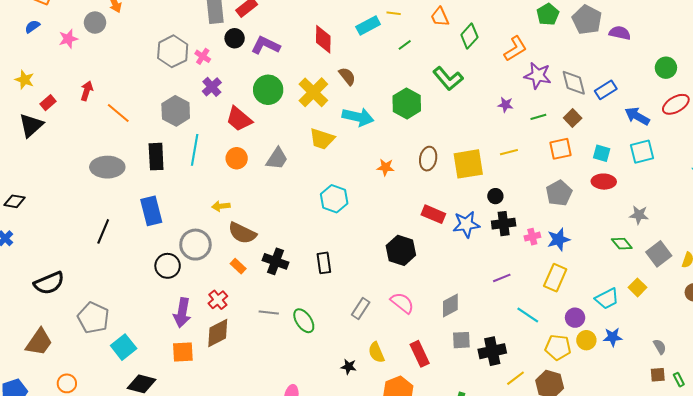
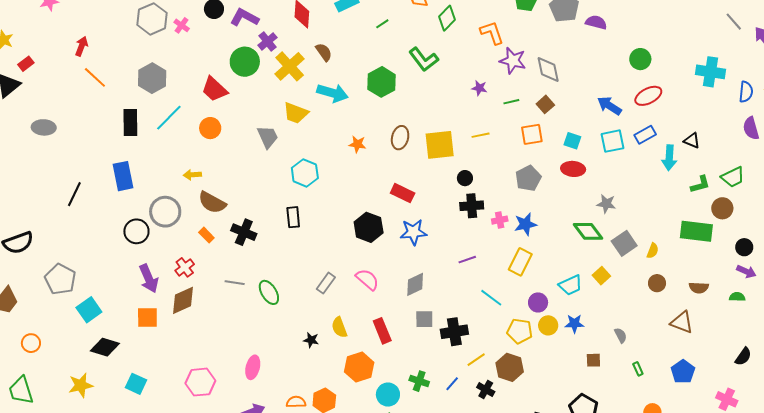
orange L-shape: (515, 49) -> (492, 33), turned -80
purple cross: (212, 87) -> (267, 41), moved
blue rectangle: (606, 90) -> (645, 135), moved
red arrow: (87, 91) -> (81, 46), moved
cyan line: (195, 150) -> (169, 118), turned 32
gray trapezoid: (277, 159) -> (268, 137), moved, turned -60
gray ellipse: (107, 167) -> (44, 127), moved, size x0.7
blue star: (466, 224) -> (413, 232), moved
green diamond: (622, 244) -> (588, 231), size x1.4
black rectangle: (324, 263) -> (293, 217), moved
purple arrow: (182, 313) -> (149, 279), turned -36
brown square: (658, 375) -> (593, 360), moved

